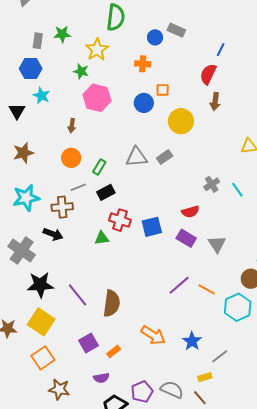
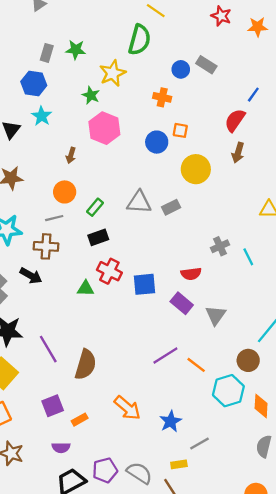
gray line: (78, 187) -> (54, 218), moved

